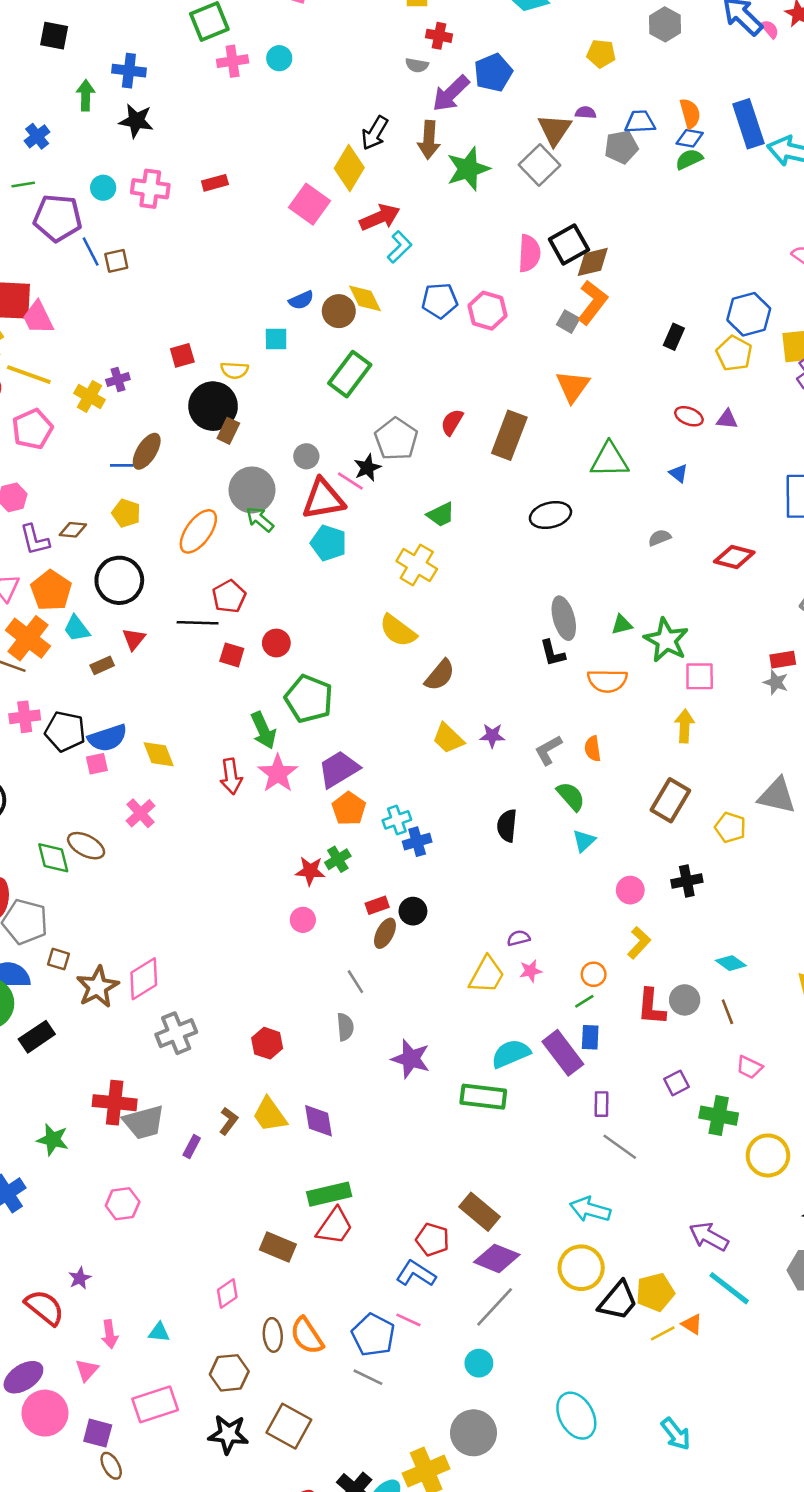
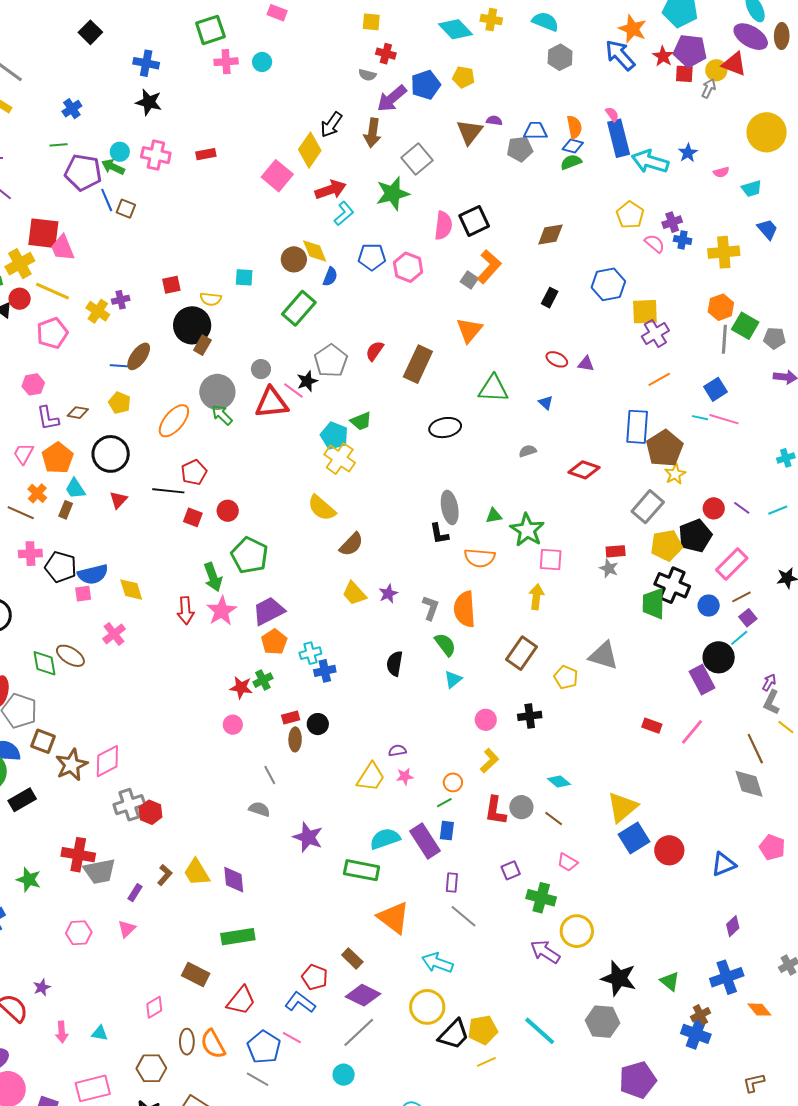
pink semicircle: (770, 29) -> (612, 114), moved
black square: (54, 36) -> (90, 32), turned 30
yellow pentagon: (601, 54) -> (463, 77), moved
green arrow: (86, 95) -> (113, 167), moved, turned -70
gray square: (539, 165) -> (417, 159), moved
green star: (468, 169) -> (393, 193), moved
brown square: (116, 261) -> (126, 209), turned 30
brown diamond: (593, 262) -> (550, 234), moved
blue semicircle: (301, 300) -> (330, 277), moved, turned -48
yellow pentagon: (734, 353) -> (630, 215), moved
cyan pentagon: (329, 543) -> (334, 436), moved
orange cross: (28, 638) -> (37, 493), size x0.6
brown rectangle: (102, 665) -> (66, 510), moved, turned -48
purple star: (492, 736) -> (388, 594), turned -30
orange semicircle: (593, 749) -> (465, 609), size x1.8
gray L-shape: (548, 750) -> (431, 608), turned 135
brown ellipse: (385, 933) -> (295, 739), turned -30
brown square: (58, 959) -> (43, 741), size x1.4
brown line: (727, 1012) -> (554, 819), turned -36
gray semicircle: (345, 1027) -> (259, 809), turned -70
red hexagon: (267, 1043) -> (150, 812), moved
brown rectangle: (479, 1212) -> (352, 958), size x0.7
red trapezoid: (335, 1226) -> (241, 1001), moved
purple arrow: (709, 1237) -> (545, 952), moved
orange triangle: (692, 1324) -> (394, 918), moved, size x2.0
pink triangle: (87, 1370) -> (127, 929), moved

